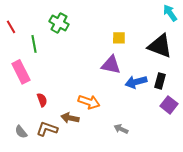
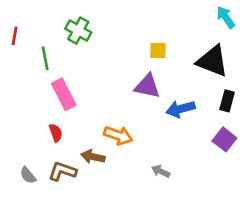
red line: (11, 27) -> (15, 36), turned 40
pink rectangle: (21, 72) -> (64, 94), moved
black rectangle: (160, 81) -> (227, 101), moved

